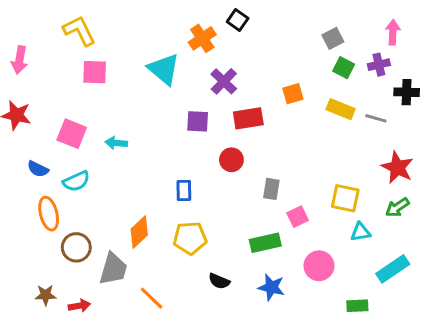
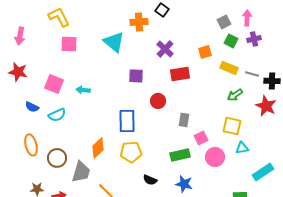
pink arrow: (393, 32) -> (247, 18), moved
orange cross: (202, 38) -> (139, 22), turned 30
purple cross: (224, 81) -> (165, 49), moved
black cross: (407, 92) -> (272, 81), moved
orange square: (293, 94) -> (205, 52), moved
red rectangle: (248, 118) -> (180, 74), moved
blue rectangle: (184, 191) -> (127, 121), size x1.6
green arrow: (397, 207) -> (235, 95), moved
orange ellipse: (49, 214) -> (31, 145), moved
pink circle: (319, 266) -> (215, 157), moved

